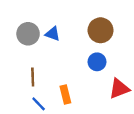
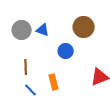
blue circle: (97, 62) -> (66, 51), moved

